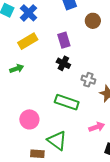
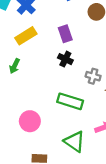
green arrow: (17, 69) -> (15, 66), turned 136
green triangle: (57, 141) -> (74, 142), moved

